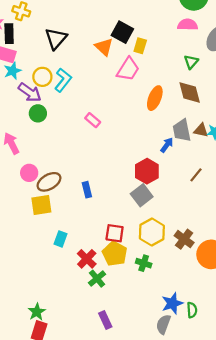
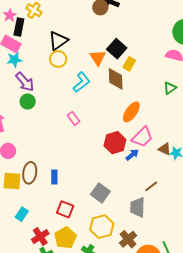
pink trapezoid: (128, 69) -> (142, 137), moved
yellow circle: (42, 77) -> (58, 59), moved
cyan L-shape: (63, 80) -> (82, 82), moved
brown diamond: (190, 93) -> (116, 79), moved
gray trapezoid: (182, 130) -> (137, 207), moved
red hexagon: (147, 171) -> (115, 143), moved
brown ellipse: (49, 182) -> (30, 173), moved, turned -65
gray square: (142, 195) -> (100, 193), turned -30
red square: (115, 233) -> (65, 209), moved

